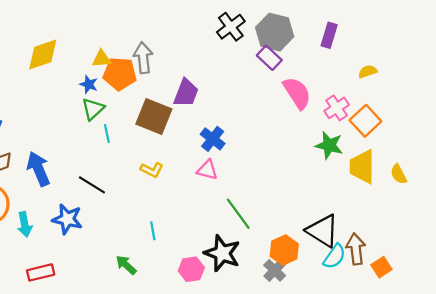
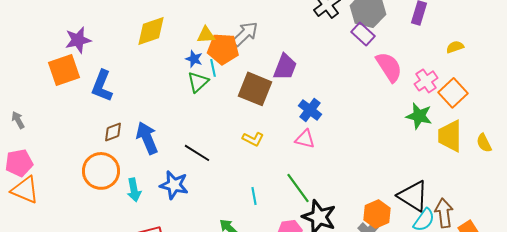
gray arrow: (143, 58) -> (245, 34), turned 52
cyan line: (107, 134) -> (213, 68), moved
green line: (238, 214) -> (298, 188), moved

